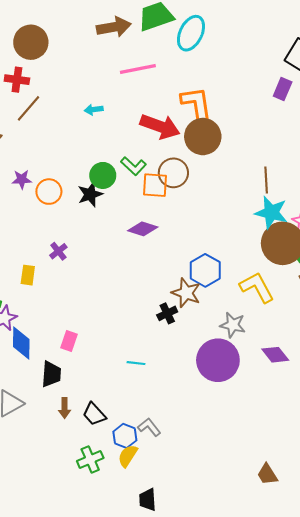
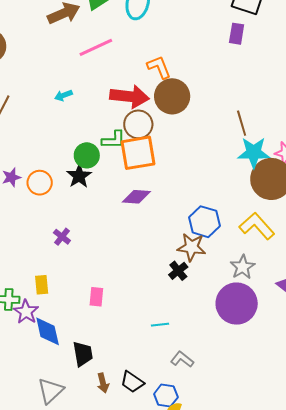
orange L-shape: (197, 104) -> (159, 67), size x0.7
green L-shape: (133, 166) -> (114, 140), turned -30
brown circle: (173, 173) -> (138, 124), moved
orange square: (155, 185) -> (138, 153), size x1.4
yellow rectangle: (28, 275) -> (42, 285), moved
gray star: (233, 325) -> (243, 267), turned -30
pink rectangle: (69, 341) -> (96, 297), moved
gray L-shape: (149, 427) -> (182, 359), moved

